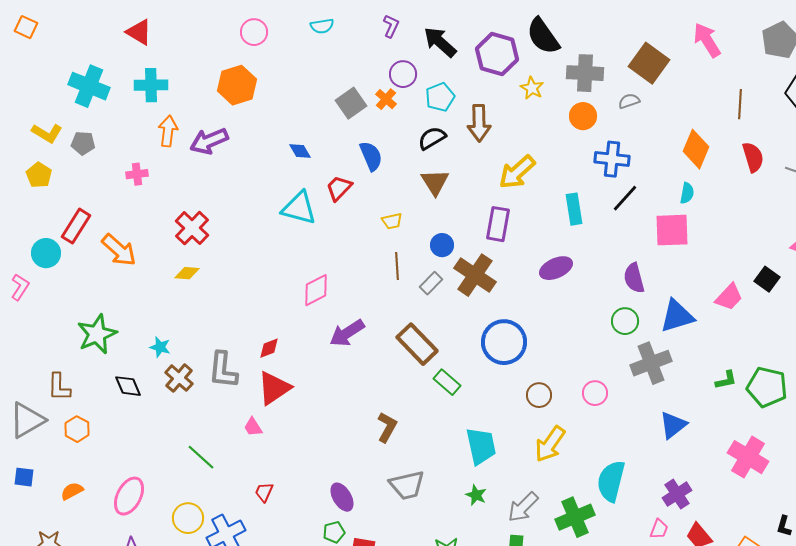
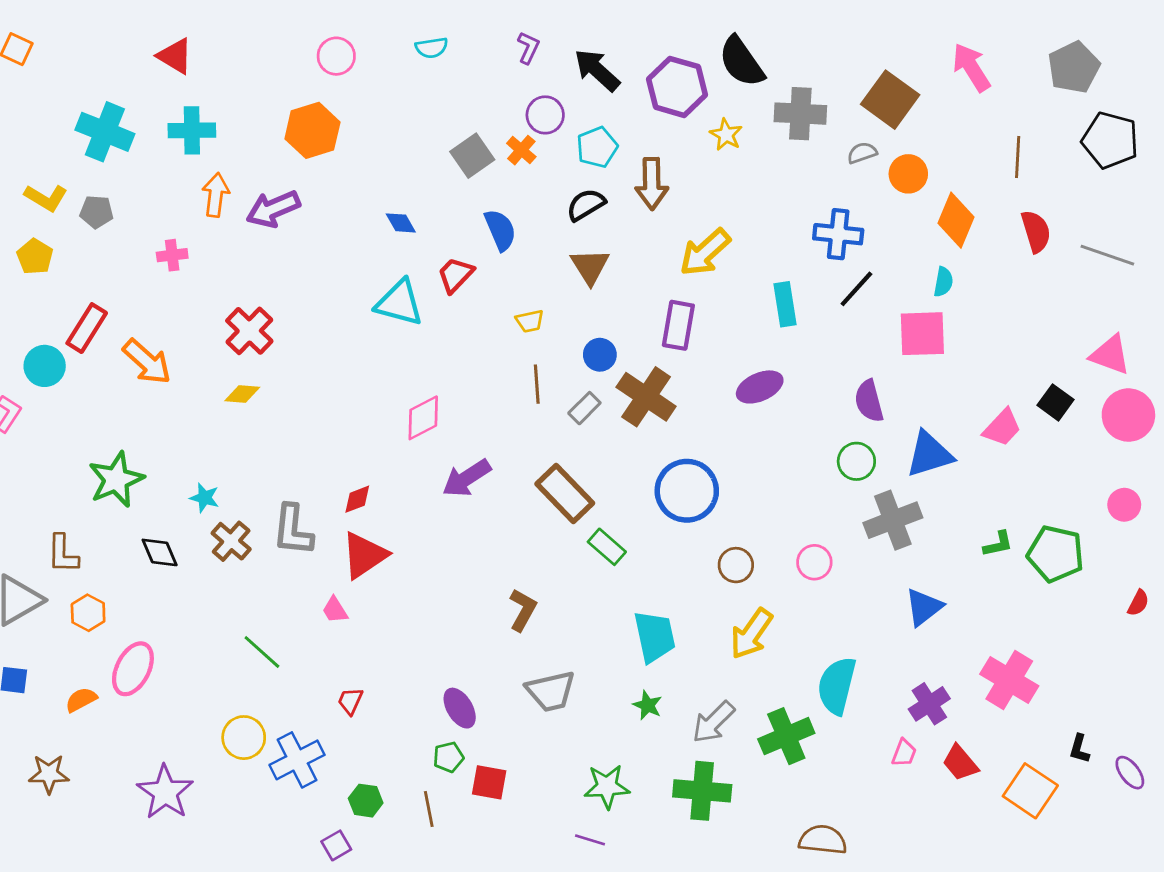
orange circle: (583, 116) -> (908, 174), moved
pink cross: (748, 457) -> (1009, 680), moved
pink ellipse: (129, 496) -> (133, 669), moved

